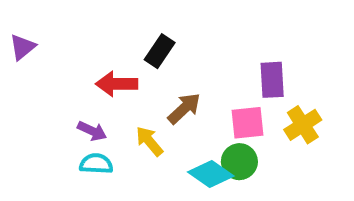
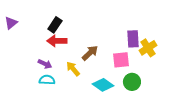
black rectangle: (160, 51) -> (55, 25), moved
yellow cross: (303, 125) -> (148, 48), moved
green circle: (239, 162) -> (132, 82), moved

